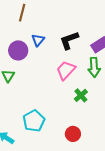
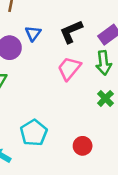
green cross: (81, 95) -> (105, 98), moved

